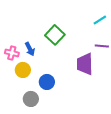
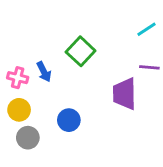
yellow circle: (23, 70) -> (19, 110), moved
gray circle: (31, 99) -> (28, 138), moved

